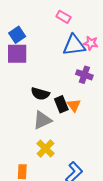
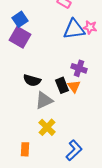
purple square: (17, 54) -> (20, 37), turned 30
purple cross: (84, 75) -> (79, 68), moved
black semicircle: (40, 94) -> (32, 80), moved

